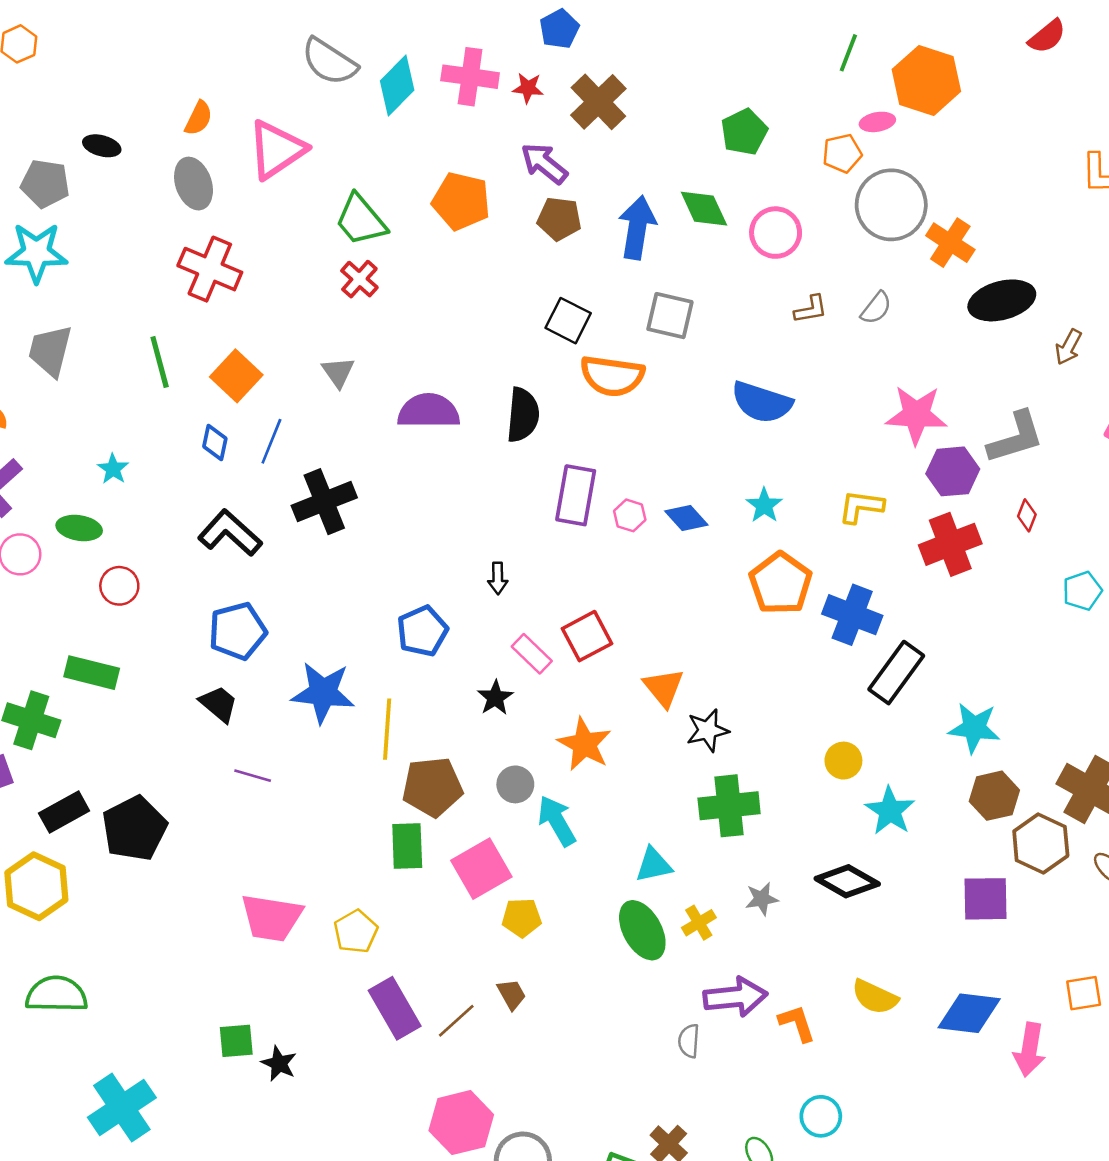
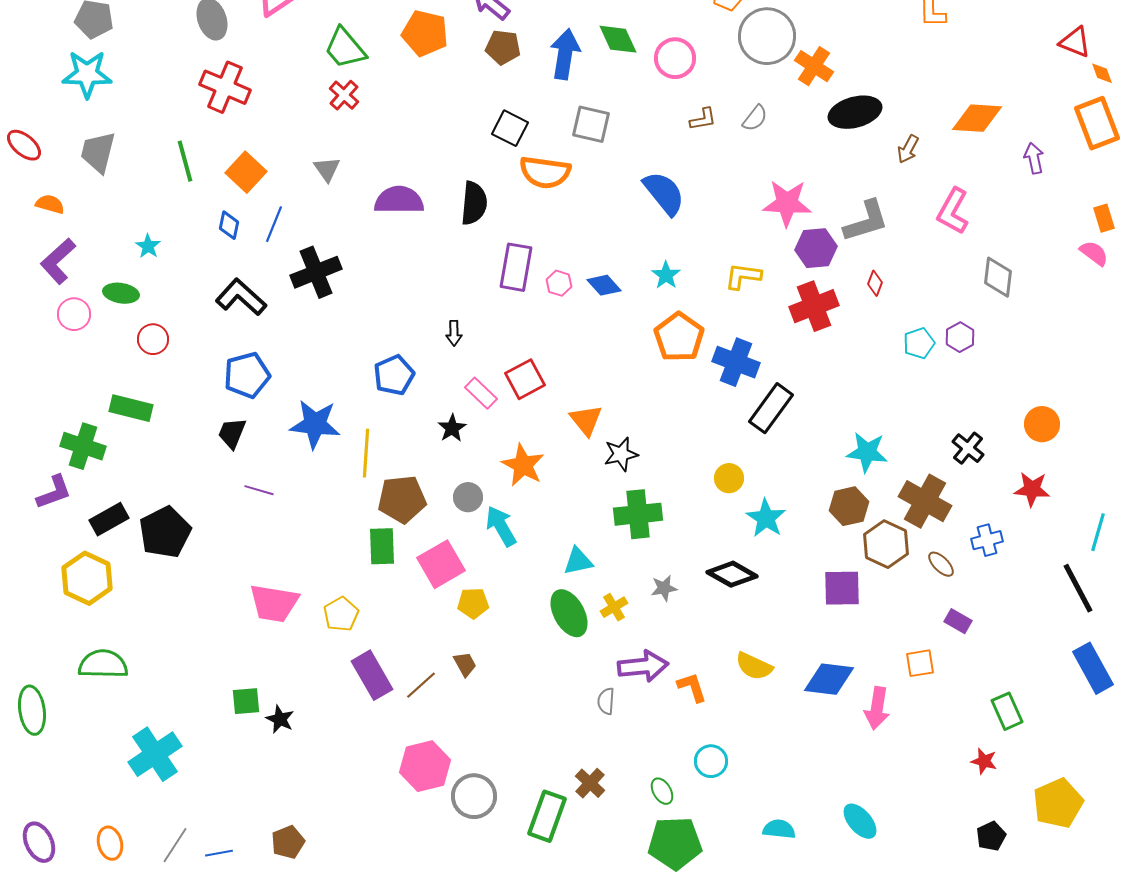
blue semicircle: (762, 402) -> (664, 193), turned -147
black trapezoid: (219, 704) -> (232, 433), turned -108
cyan star: (974, 728) -> (867, 452), moved

